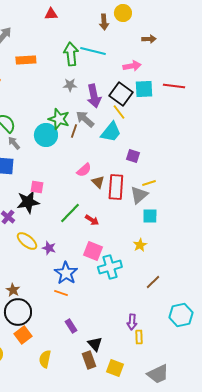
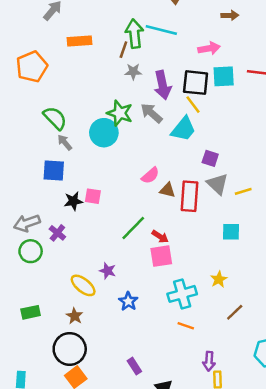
black square: (121, 94) -> (196, 83), turned -30
brown line: (74, 131) -> (123, 50), moved
brown triangle: (98, 182) -> (167, 190), turned -32
yellow line: (149, 183) -> (243, 191), moved
gray triangle: (139, 195) -> (218, 184), moved, turned -36
black star: (28, 202) -> (73, 201), moved, size x0.7
yellow ellipse: (27, 241) -> (83, 285), moved
yellow star: (140, 245) -> (219, 279), moved
pink square: (93, 251) -> (161, 256), moved, turned -30
blue star: (66, 273) -> (128, 301), size x0.7
brown star: (13, 290) -> (75, 316), moved
orange line: (61, 293) -> (186, 326), moved

